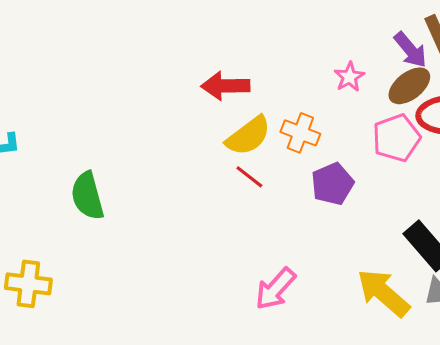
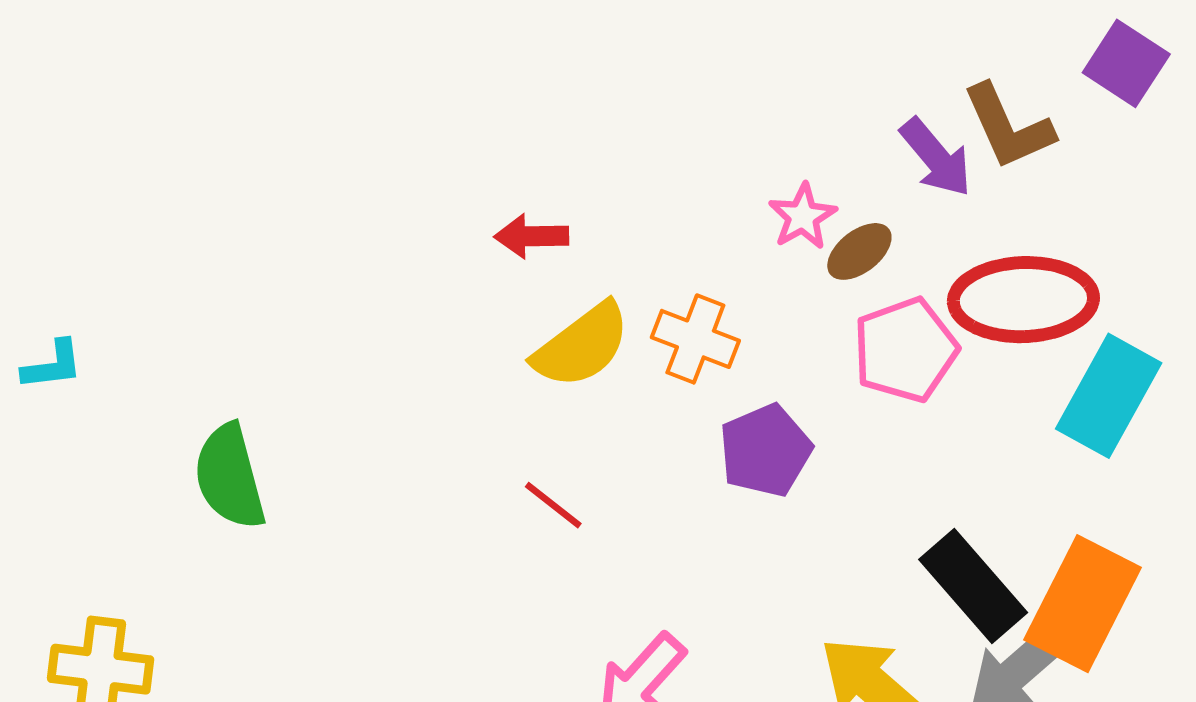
red arrow: (225, 86) -> (531, 236), size x0.7
brown ellipse: (409, 86) -> (859, 251), moved, size x0.7
red line: (249, 177) -> (553, 505), moved

